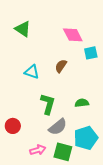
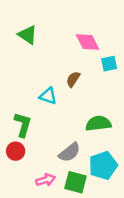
cyan triangle: (32, 72) -> (48, 96), moved
green semicircle: (82, 103) -> (98, 124), size x1.5
green L-shape: (48, 104) -> (23, 125), moved

